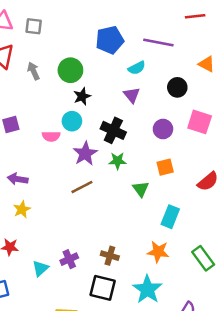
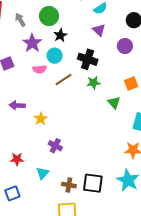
purple circle: (163, 129) -> (125, 46), moved
purple star: (85, 154) -> (32, 43), moved
brown line: (82, 187) -> (64, 79), moved
yellow star: (22, 209) -> (41, 119), moved
brown cross: (110, 256) -> (69, 185), moved
purple cross: (69, 259) -> (55, 146), moved, turned -32

